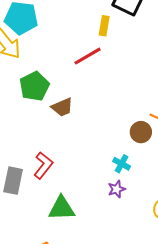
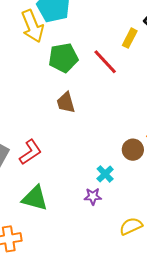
red line: (88, 56) -> (105, 62), turned 60
green pentagon: (34, 86) -> (63, 58), moved
brown trapezoid: (62, 107) -> (66, 103), turned 80

